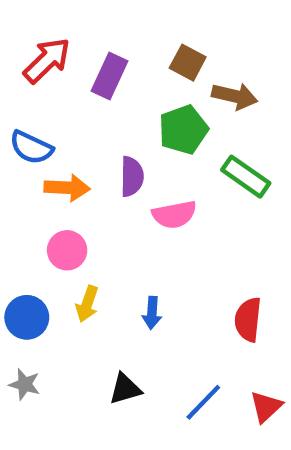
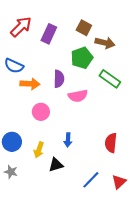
pink circle: (67, 250) -> (41, 112), moved
yellow arrow: (87, 304) -> (39, 150), moved
black triangle: (125, 389) -> (56, 165), moved

